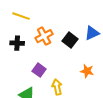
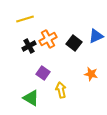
yellow line: (21, 16) -> (25, 19), turned -36
black cross: (17, 43) -> (29, 46), moved, turned -32

